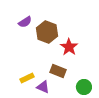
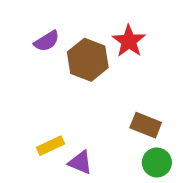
red star: (69, 47) -> (129, 41), moved
brown rectangle: (58, 71) -> (146, 125), moved

